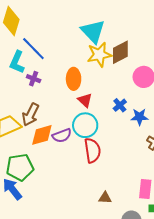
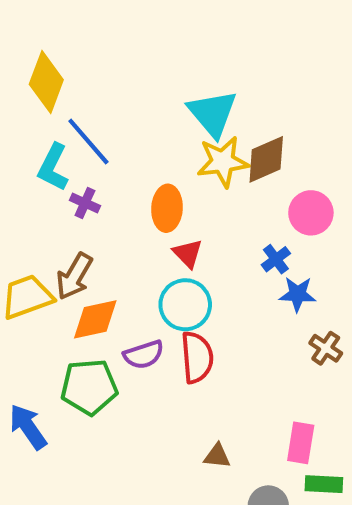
blue cross: (120, 105) -> (276, 259), moved
purple semicircle: (62, 136) -> (144, 355), moved
green pentagon: (20, 167) -> (89, 387), moved

